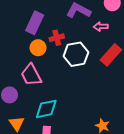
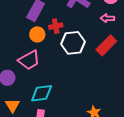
pink arrow: (101, 27) -> (107, 18), moved
pink trapezoid: (31, 75) -> (29, 60), turned -95

